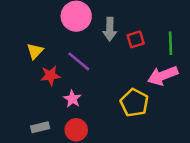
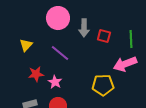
red square: (136, 39) -> (104, 36), turned 32
red star: (50, 76) -> (36, 74), moved
yellow pentagon: (134, 103) -> (103, 85), turned -30

